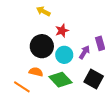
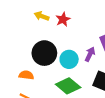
red star: (62, 31) -> (63, 19), moved
orange semicircle: (36, 72) -> (26, 75), moved

